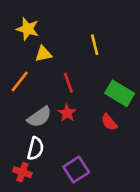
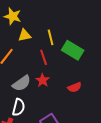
yellow line: (95, 45) -> (51, 37), moved
green rectangle: (120, 93) -> (73, 50), moved
red semicircle: (109, 122) -> (75, 87), turned -72

